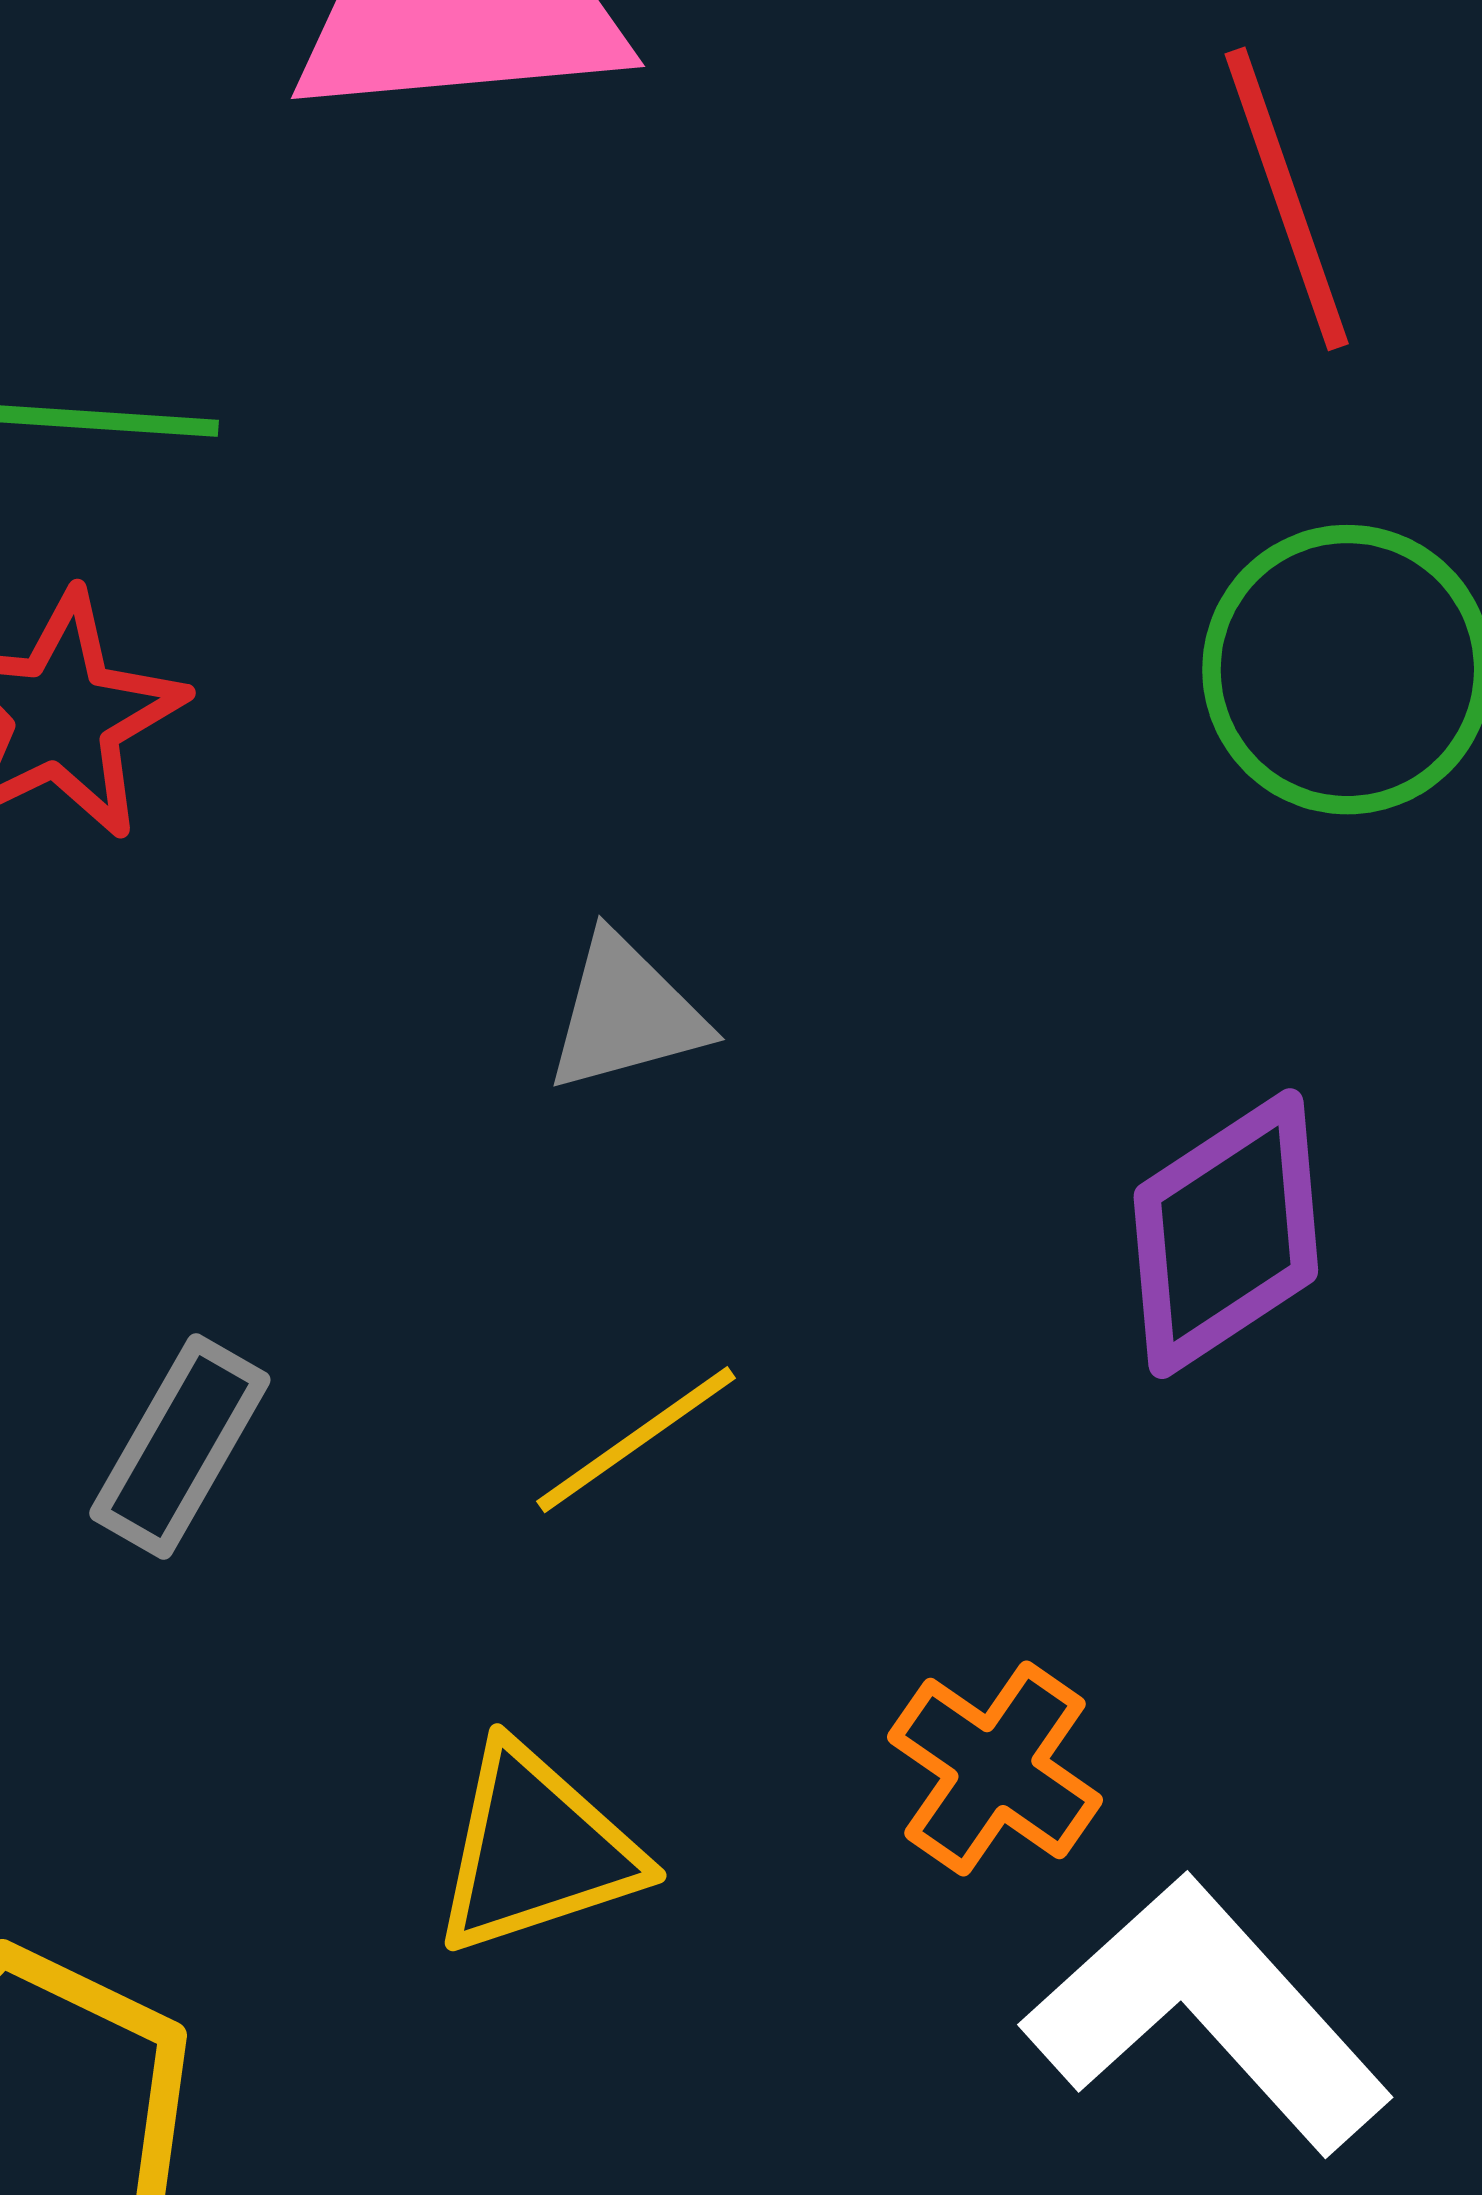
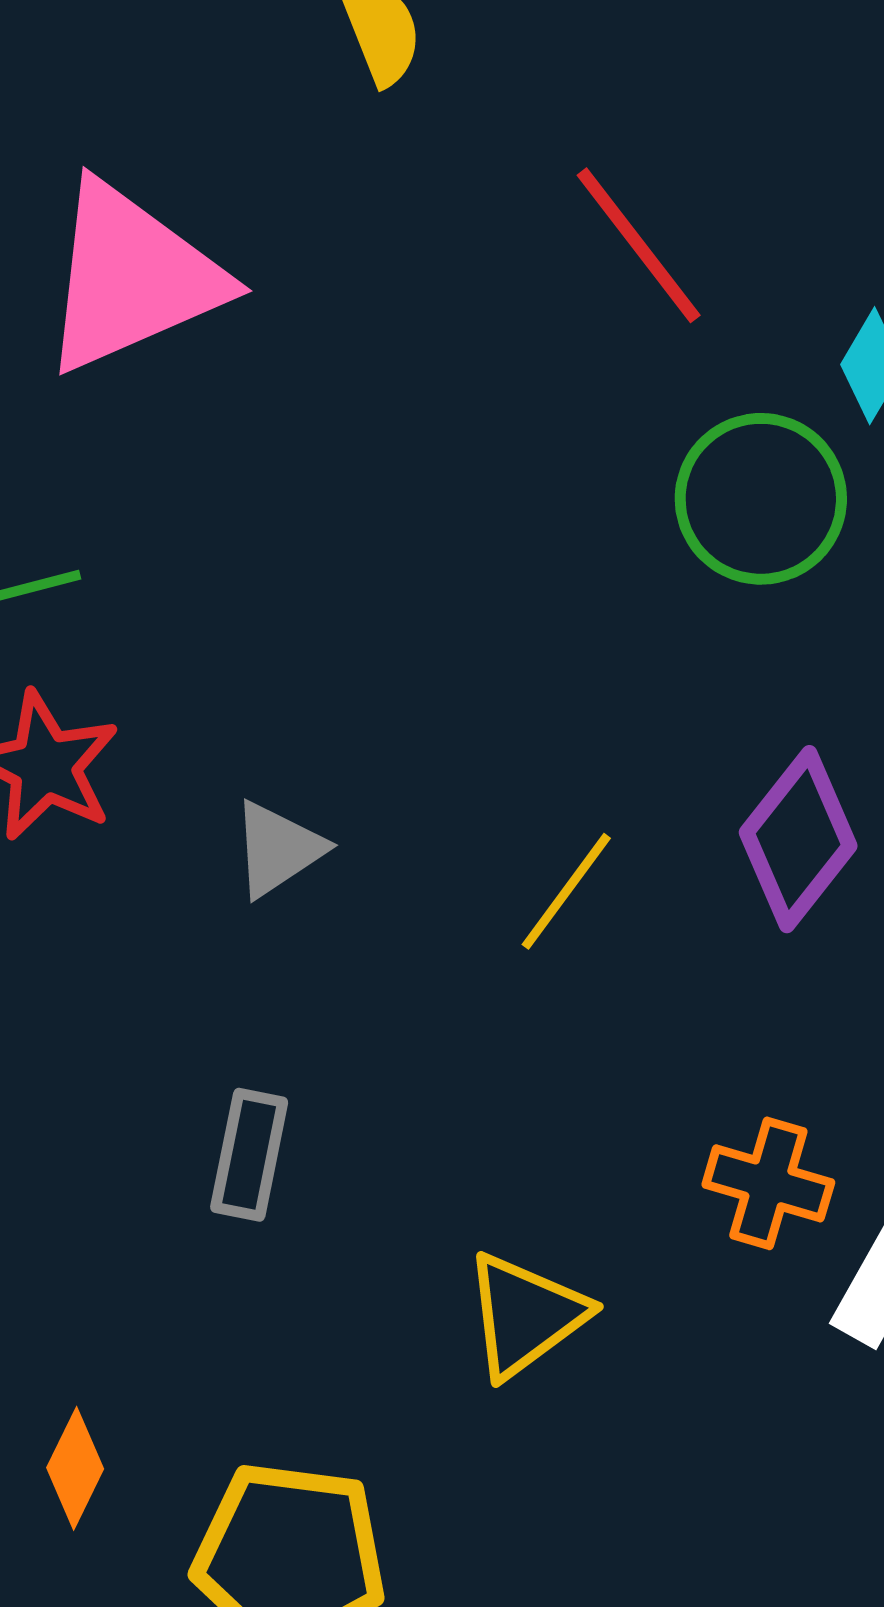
gray triangle: (626, 1014) -> (278, 849), moved
yellow line: (636, 1440) -> (566, 891), moved

